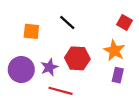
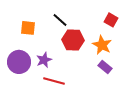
red hexagon: (77, 58) -> (73, 40), moved
purple rectangle: (118, 75) -> (105, 67), turned -64

